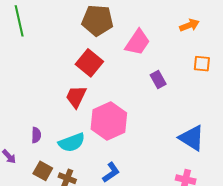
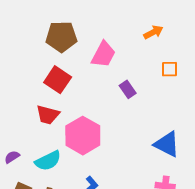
red trapezoid: (76, 97) -> (48, 115), turned -95
purple semicircle: (36, 135) -> (12, 157), turned -119

